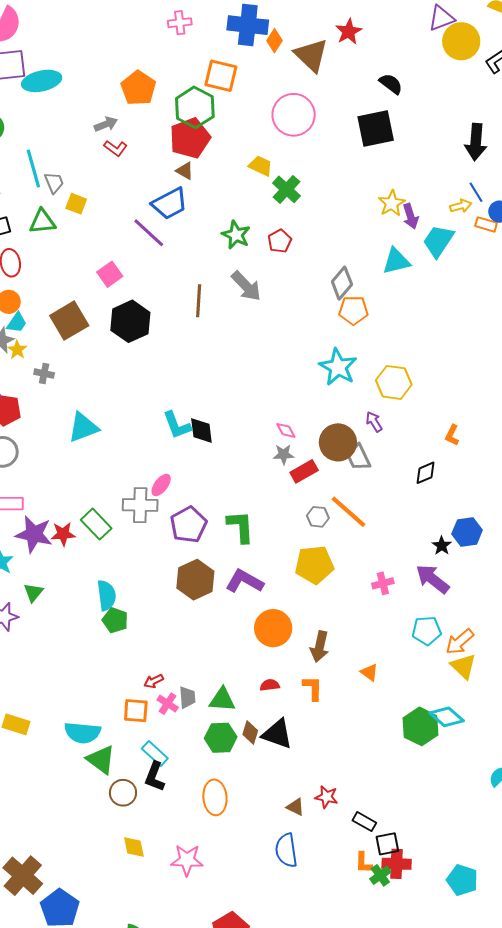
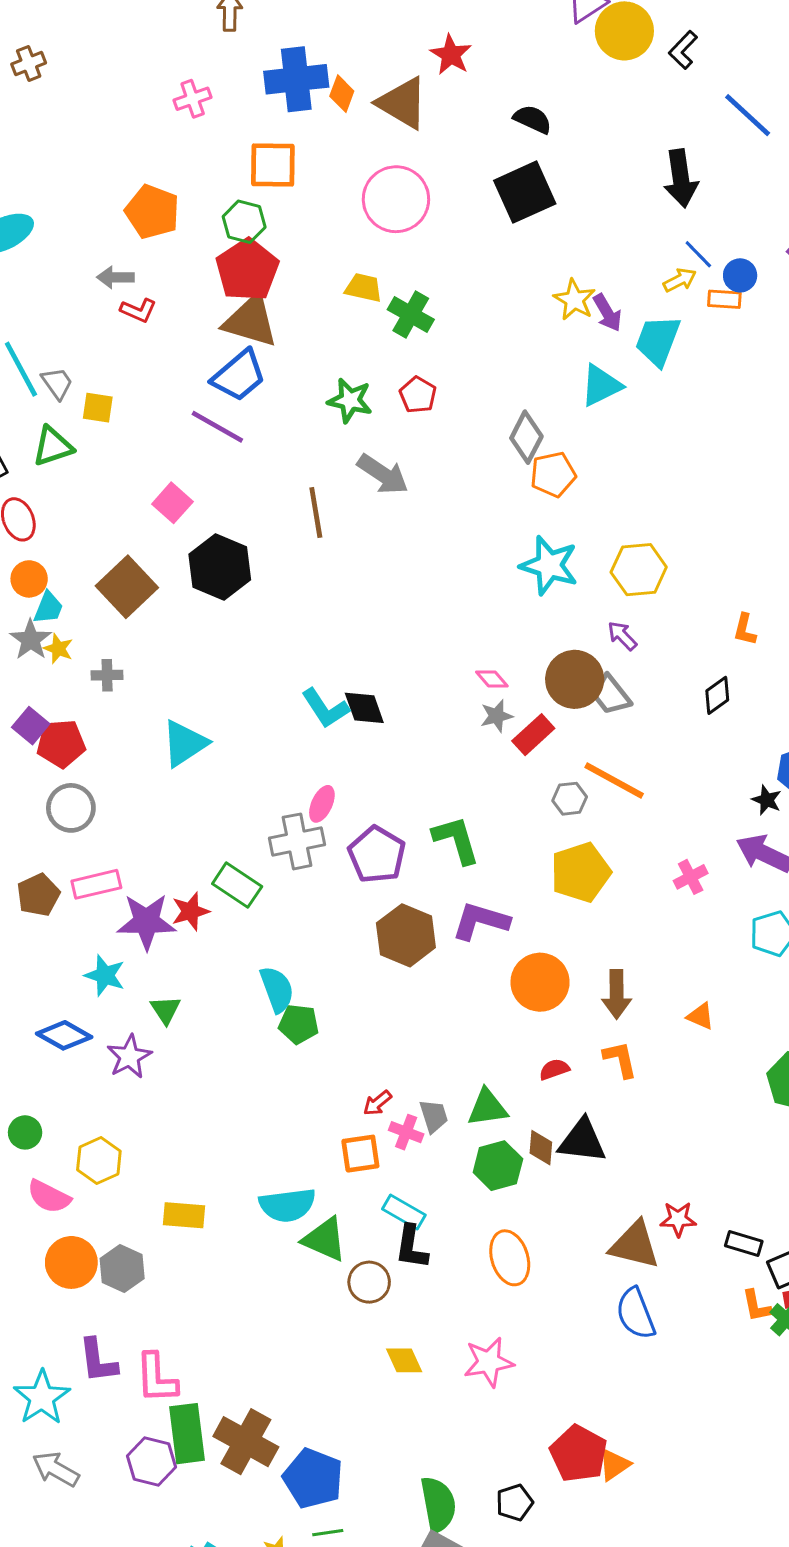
green hexagon: (195, 107) -> (244, 222), size x0.7
gray arrow: (106, 124) -> (115, 277), turned -145
brown triangle: (185, 171) -> (251, 321), size x2.0
brown triangle: (295, 807) -> (635, 1245), size x1.8

